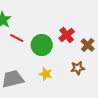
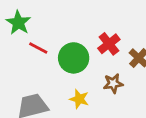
brown star: (78, 68) -> (113, 83), moved

